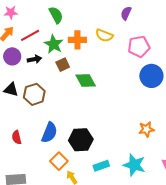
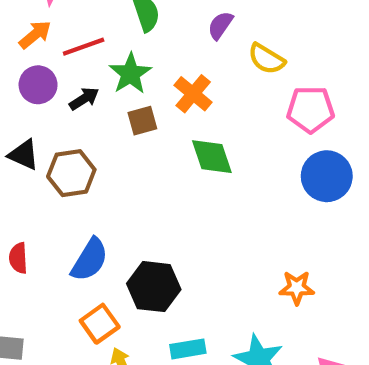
purple semicircle: (126, 13) -> (220, 25), moved
yellow semicircle: (104, 35) -> (266, 59), moved
orange cross: (77, 40) -> (193, 94), moved, turned 30
black arrow: (34, 59) -> (84, 99), turned -32
green diamond: (86, 80) -> (212, 157), moved

